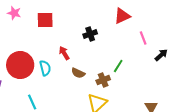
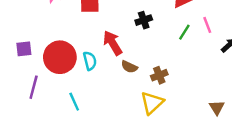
red arrow: (64, 53) -> (113, 43), size x1.5
green line: (118, 66) -> (184, 32), moved

